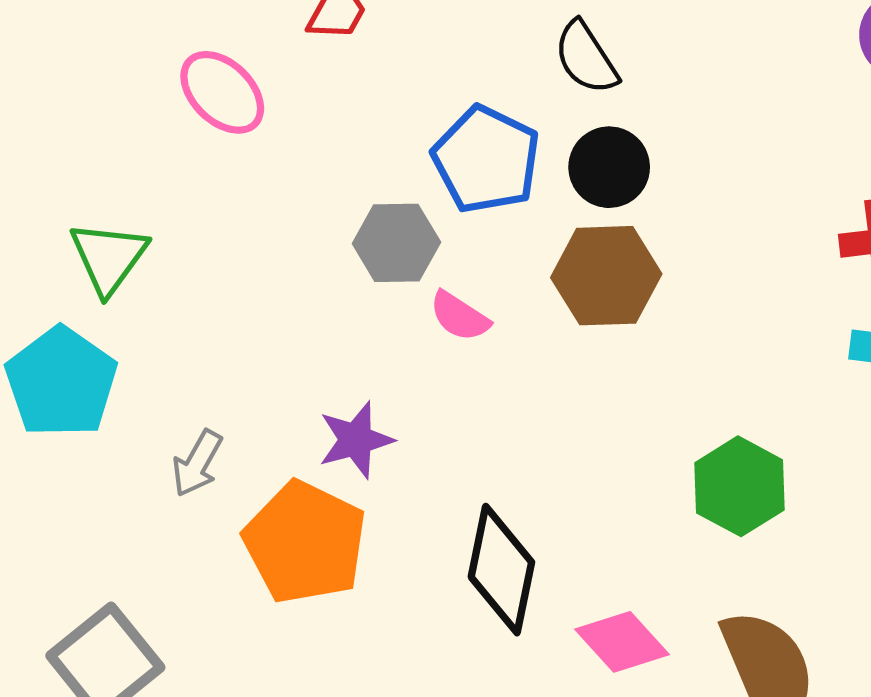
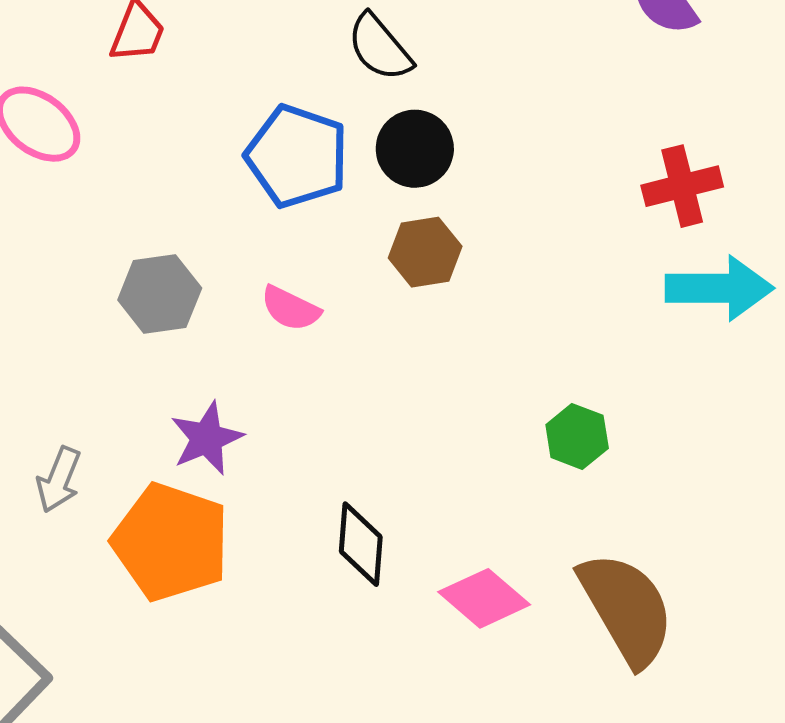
gray hexagon: (396, 243) -> (160, 294), moved
brown hexagon: (606, 276) -> (425, 252), size x0.7
green hexagon: (740, 486) -> (577, 436), size x0.7
black diamond: (501, 570) -> (361, 544), size x0.7

